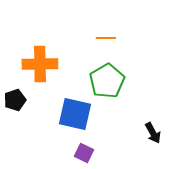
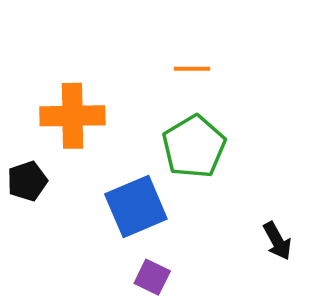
blue square: (75, 114) -> (136, 206), turned -36

